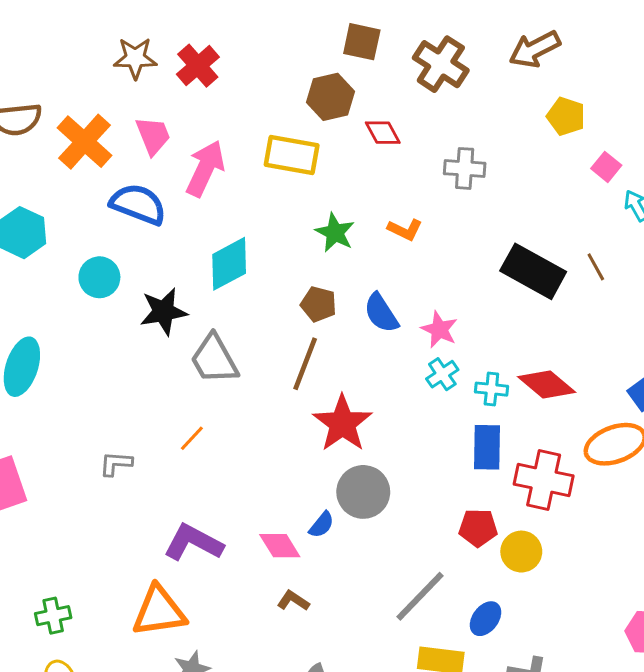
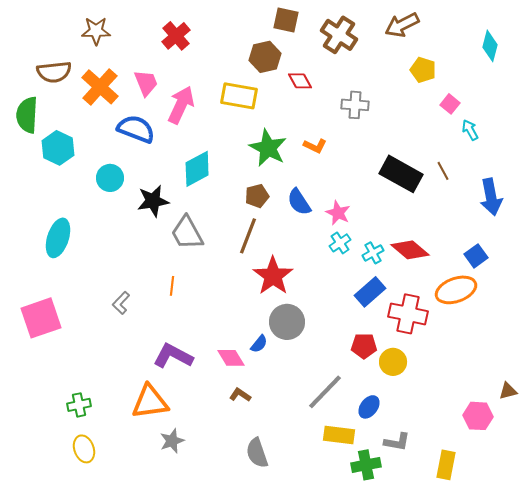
brown star: (135, 58) -> (96, 31), moved
green star: (335, 233) -> (268, 148), size x1.4
brown pentagon: (319, 304) -> (257, 196), turned -30
cyan cross: (491, 389) -> (373, 253), turned -35
orange line: (192, 438) -> (172, 286), turned -36
blue rectangle: (487, 447) -> (370, 292), turned 48
gray L-shape: (116, 464) -> (121, 303), turned -50

